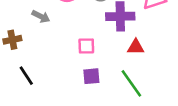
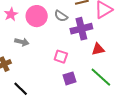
pink square: (86, 46) -> (61, 57), turned 32

